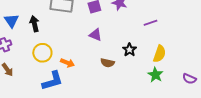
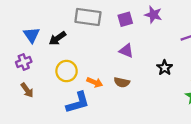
black arrow: (34, 24) -> (57, 38), turned -112
brown semicircle: (107, 63) -> (122, 82), moved

